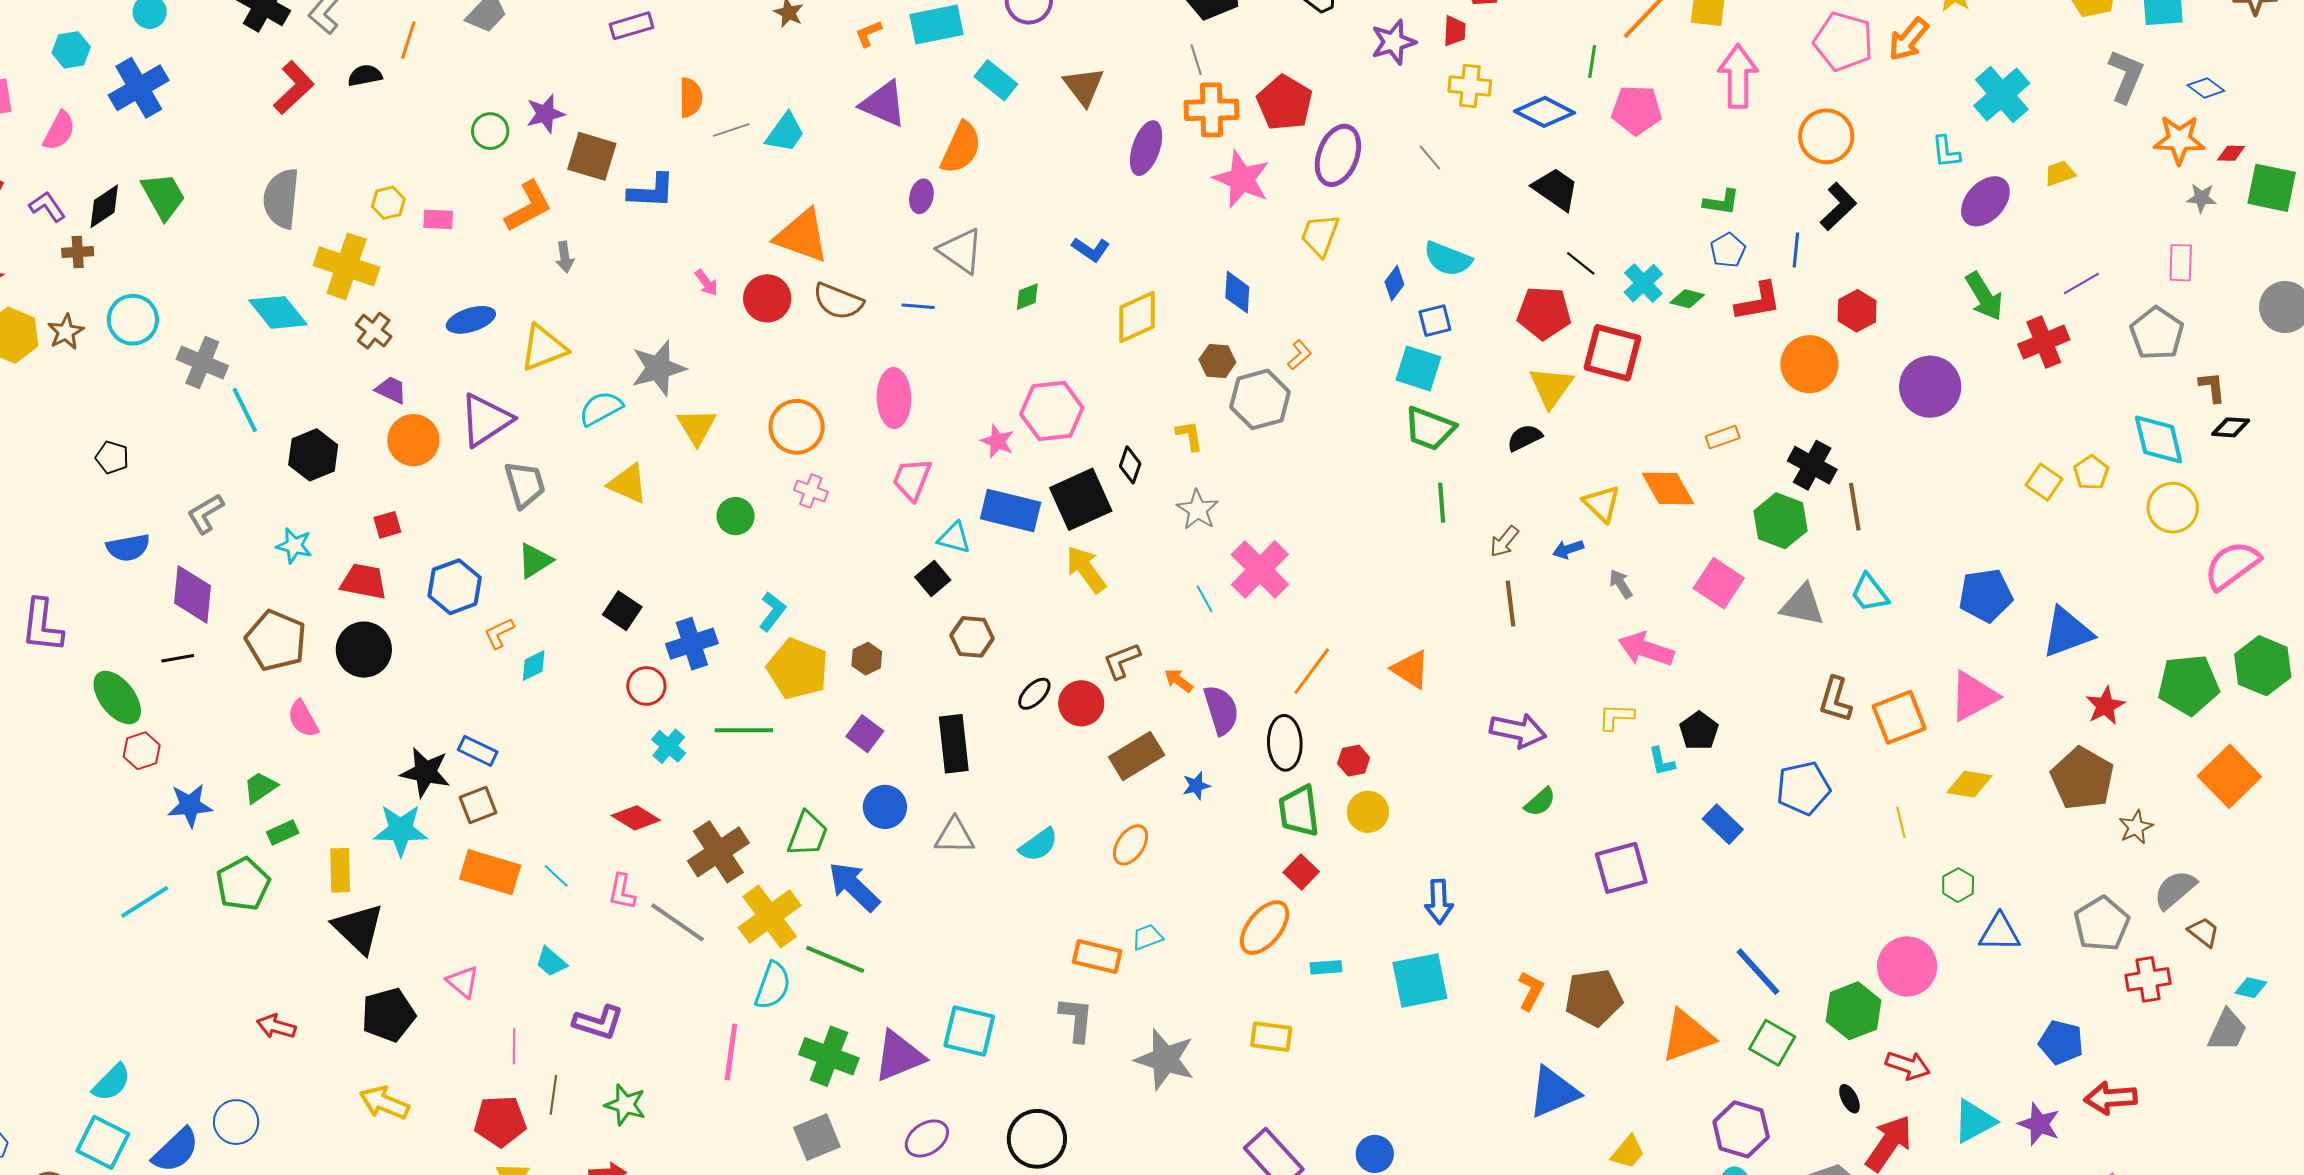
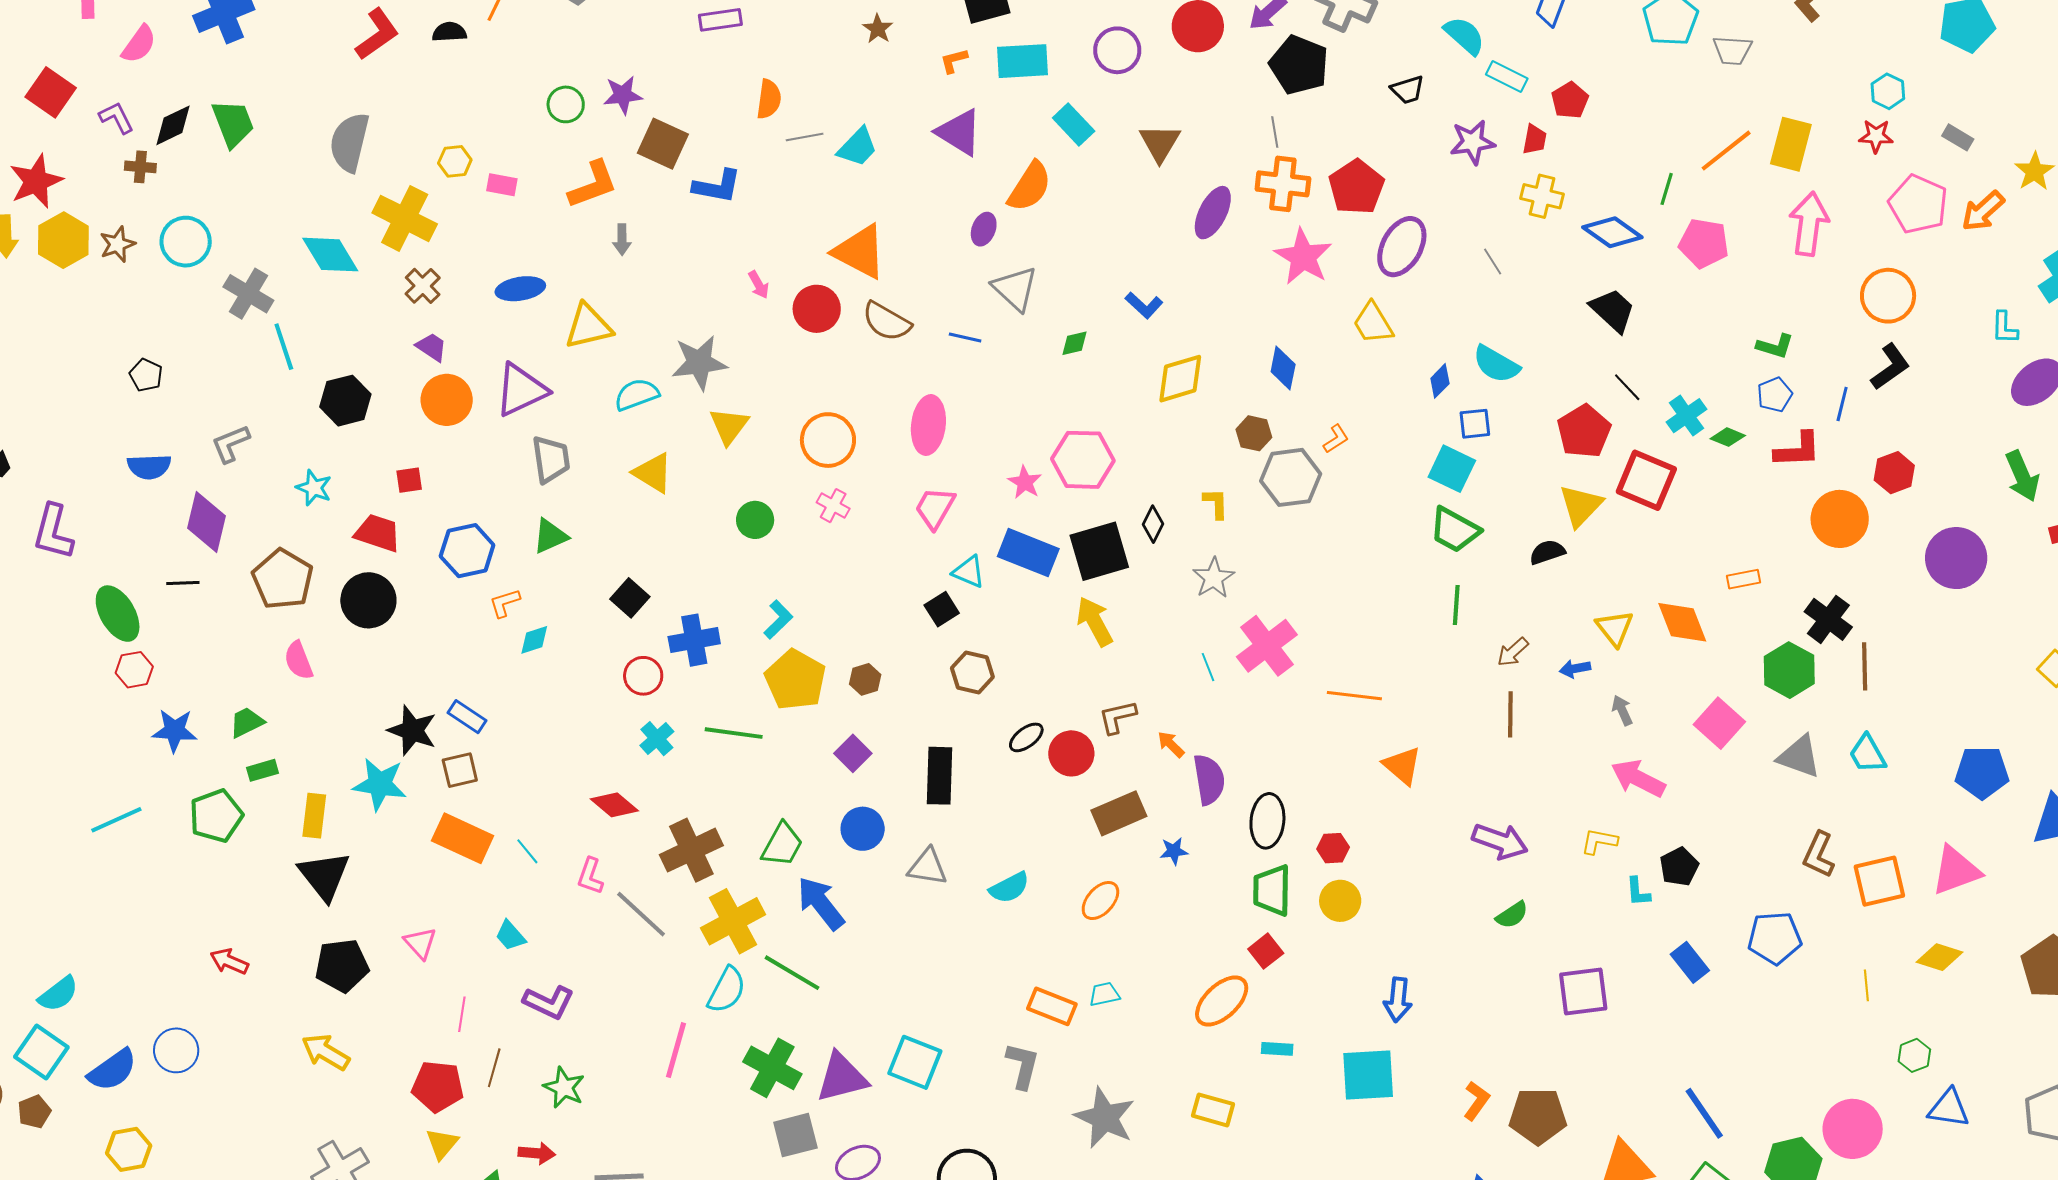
yellow trapezoid: (1320, 235) -> (1373, 323), turned -60
red pentagon: (1544, 313) -> (1584, 431), turned 30
orange line: (1312, 671) -> (1354, 696), moved, turned 52
gray square: (817, 1137) -> (795, 1135), moved

